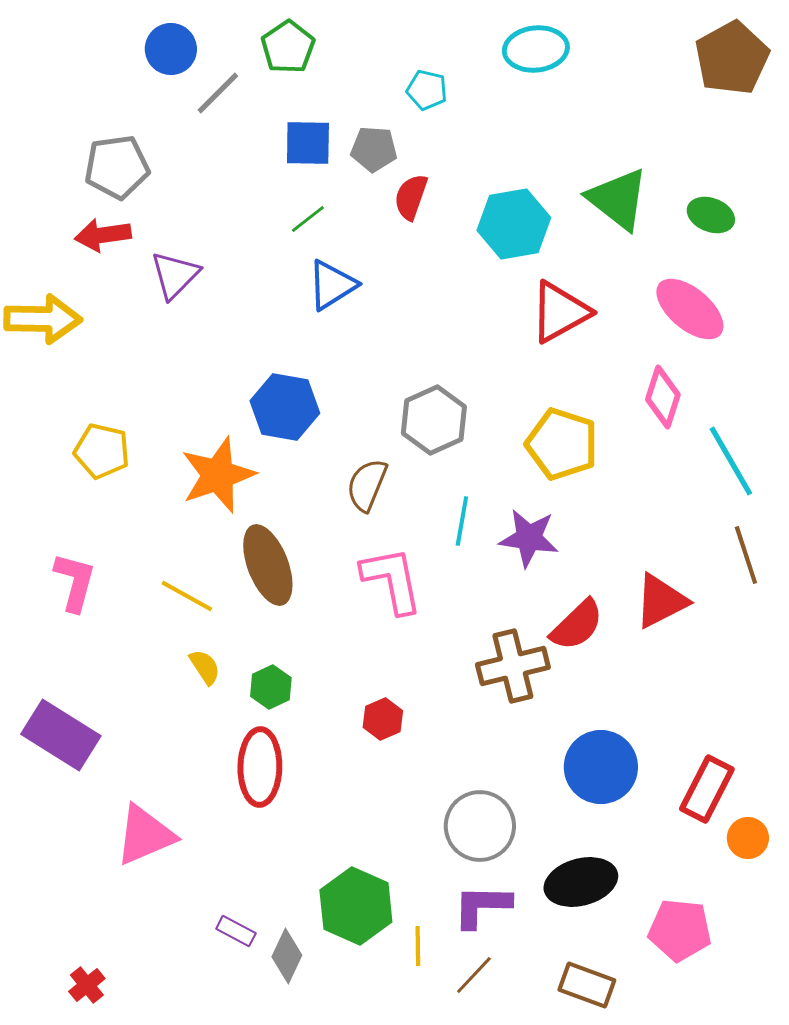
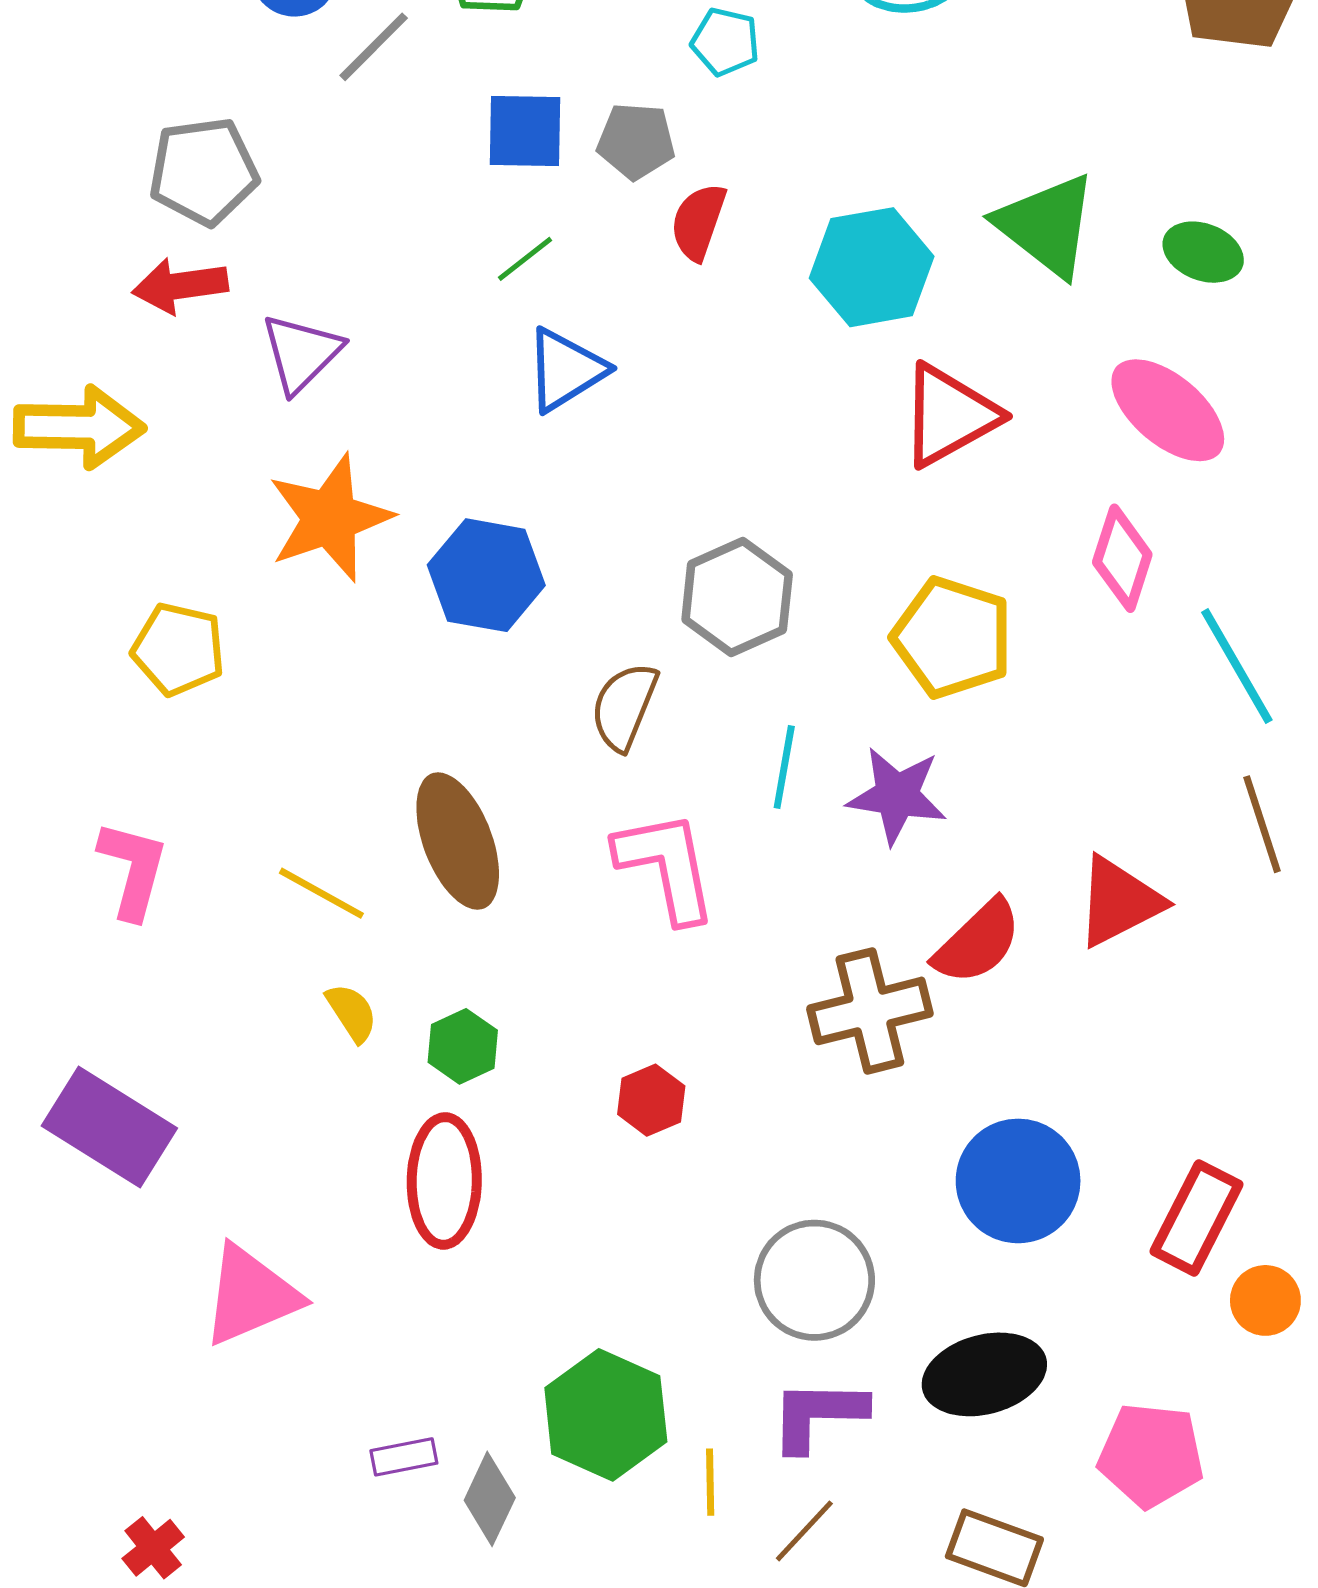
orange star: (218, 475) -> (330, 518), moved
purple rectangle: (236, 931) -> (404, 1457), turned -39

